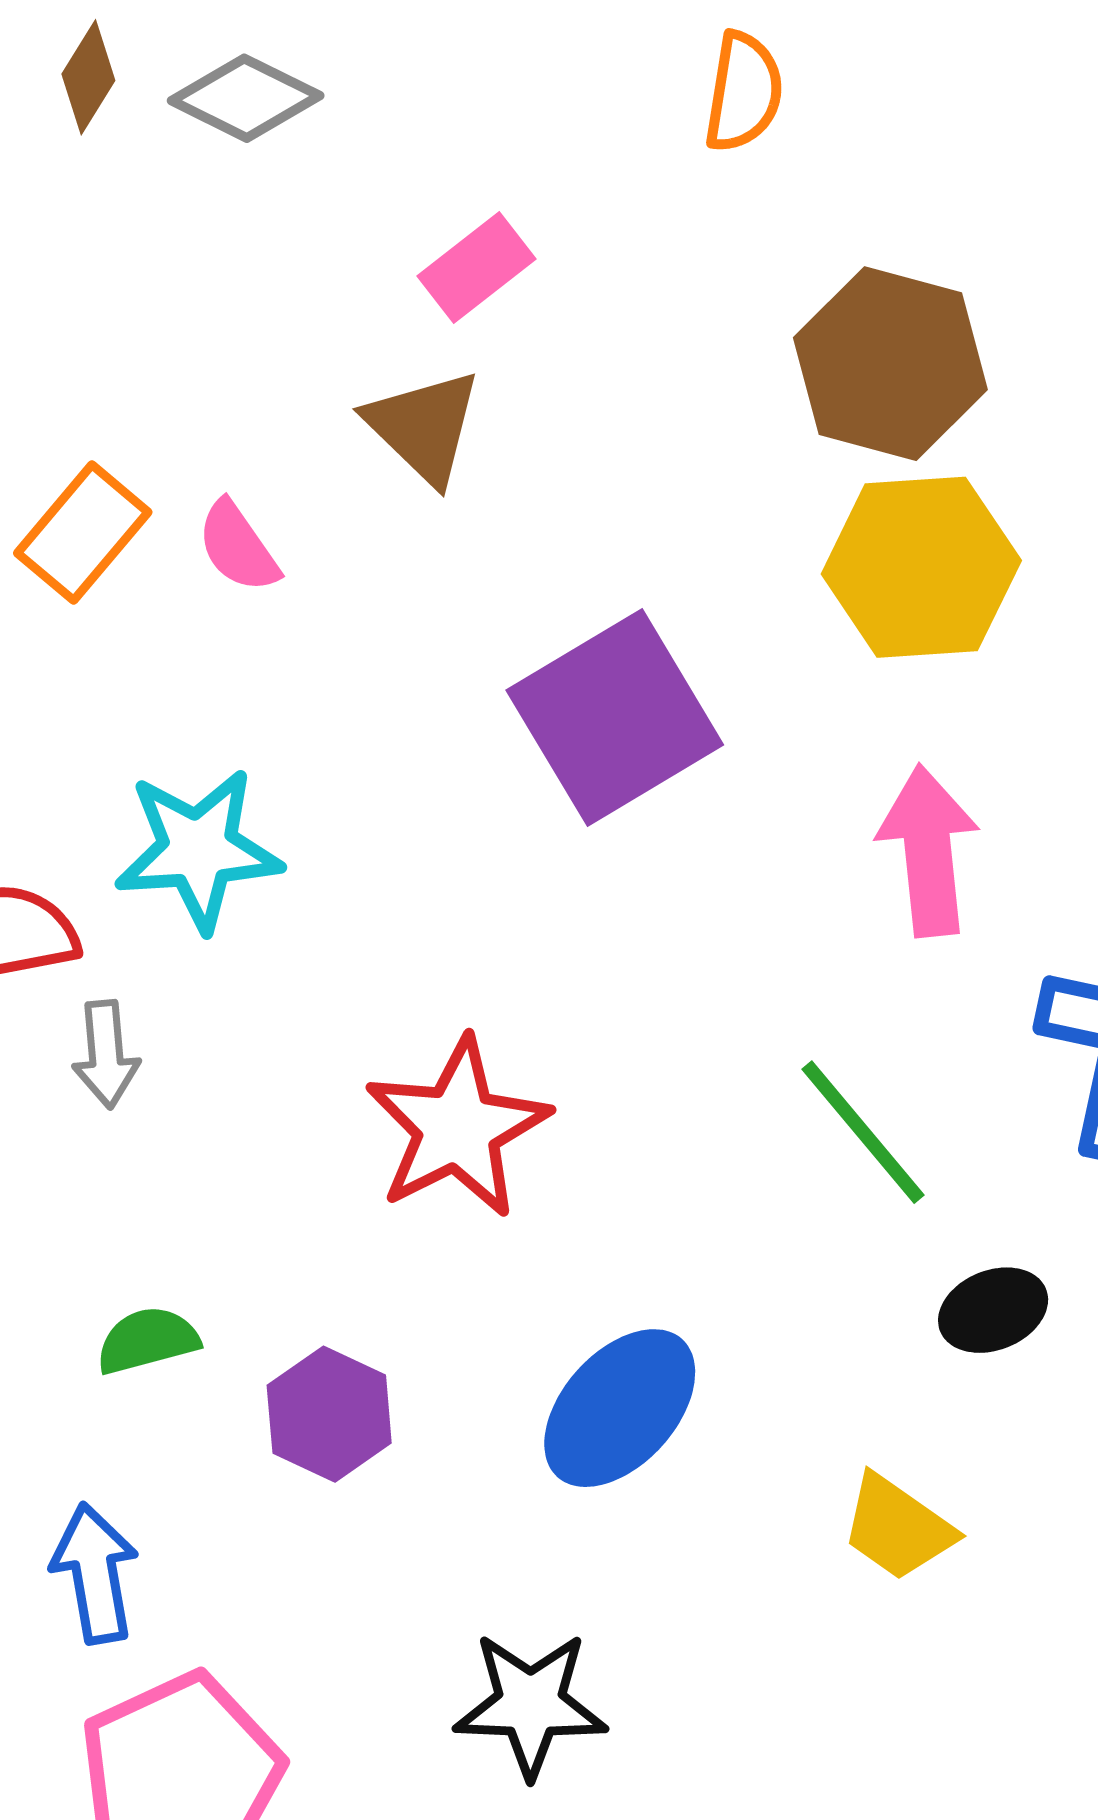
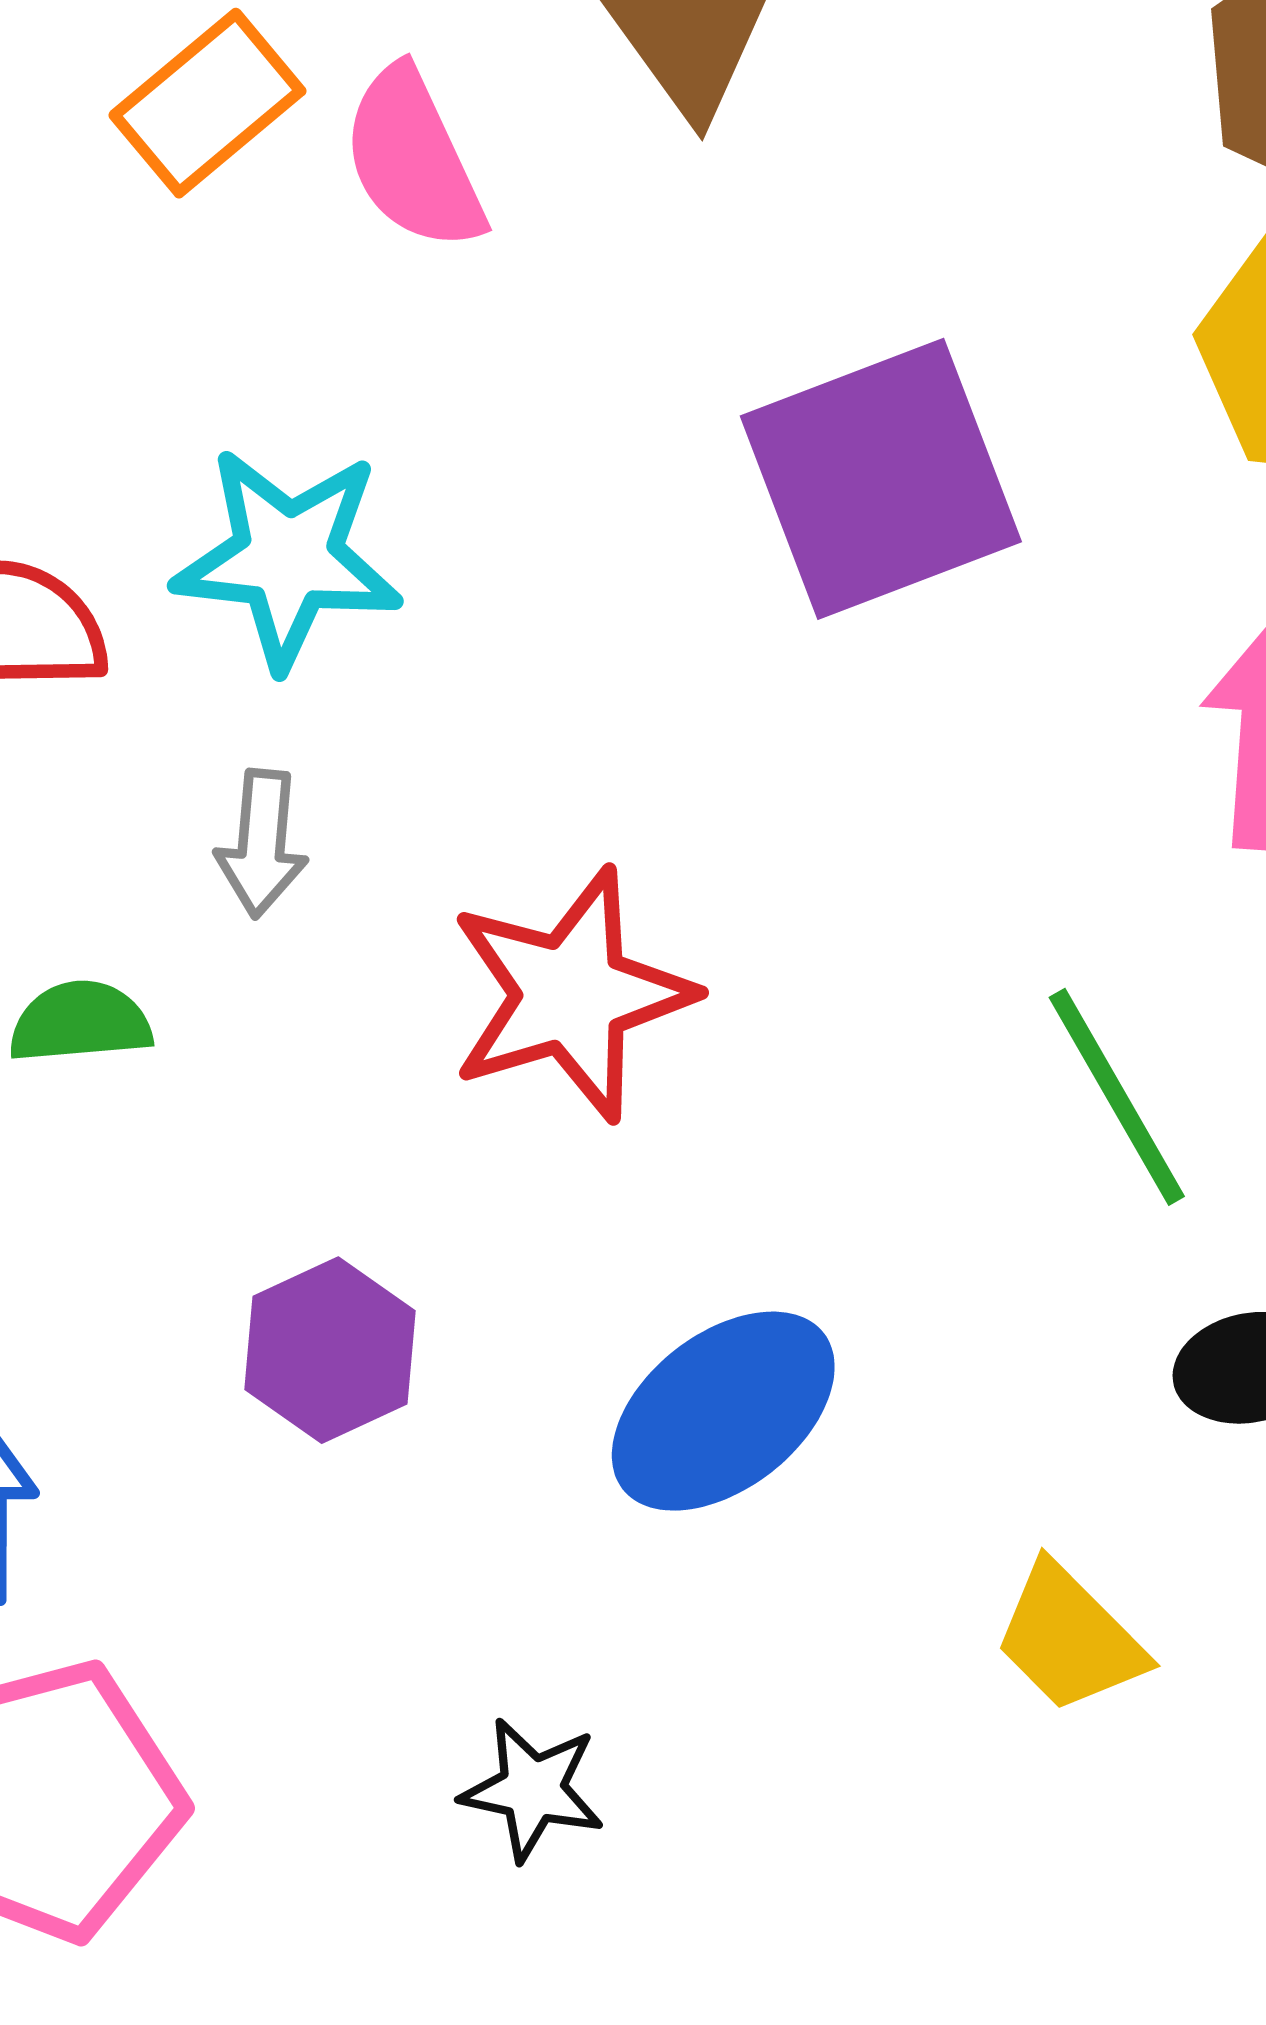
pink semicircle: (238, 547) -> (413, 159), size x1.4
gray arrow: (106, 1054) -> (262, 844), moved
green semicircle: (148, 1340) -> (80, 1022), moved
black star: (531, 1704) -> (532, 1789), size x0.7

